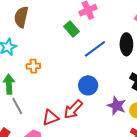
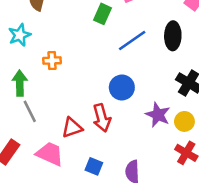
green rectangle: (71, 29) -> (102, 14), turned 63
red arrow: (73, 109) -> (102, 118), turned -60

